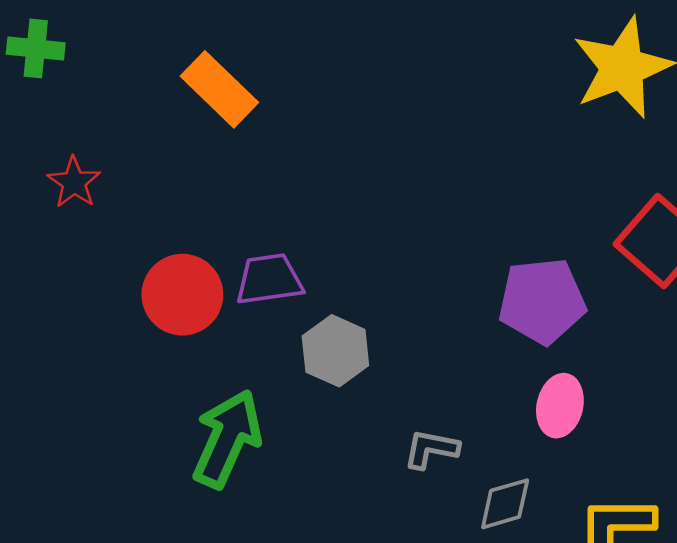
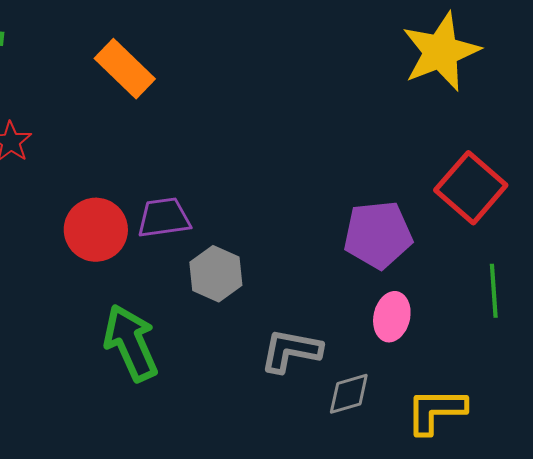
green arrow: (227, 439) -> (131, 343), turned -48
gray L-shape: (431, 449) -> (291, 351), size x1.4

